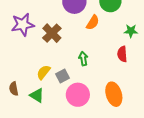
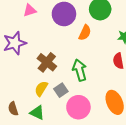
brown cross: (52, 33) -> (47, 62), moved
green arrow: (83, 59) -> (80, 70), size x1.5

